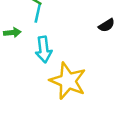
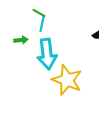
cyan arrow: (44, 49) -> (47, 54), size x1.4

